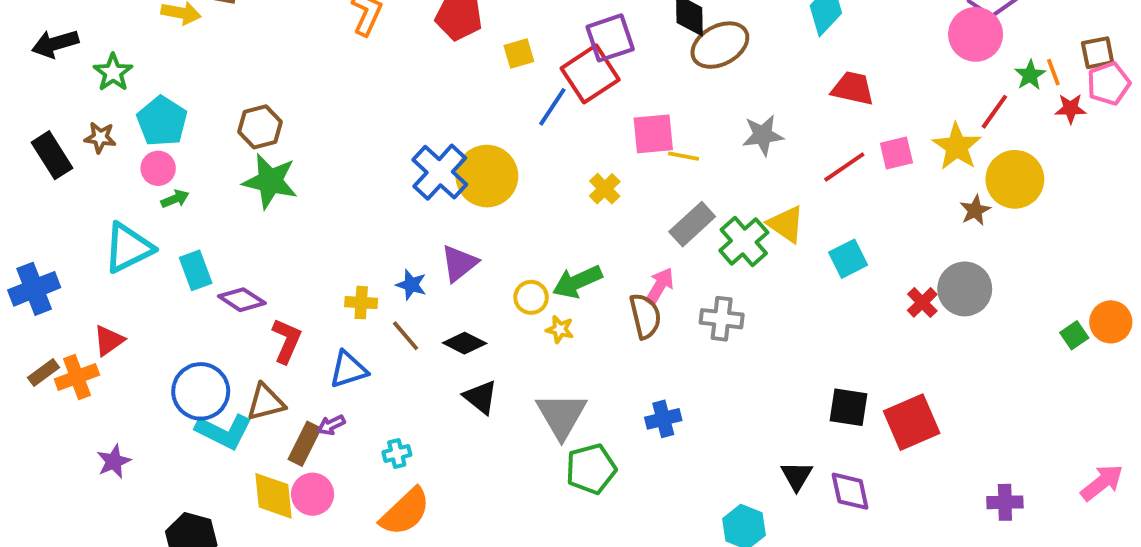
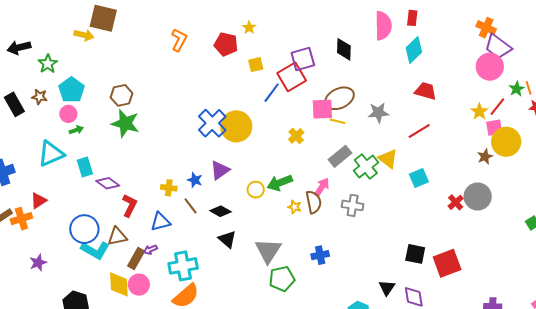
brown ellipse: (720, 45) -> (340, 98), moved
yellow star: (957, 147) -> (479, 112), moved, size x0.7
pink square: (896, 153) -> (494, 128), moved
yellow star: (560, 329) -> (295, 207), moved
cyan cross: (397, 454) -> (183, 266), size x2.0

